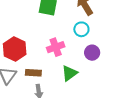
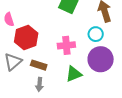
purple circle: (92, 53) -> (101, 59), size x1.6

